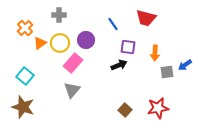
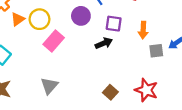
purple circle: (86, 40) -> (81, 16), moved
gray triangle: (72, 90) -> (49, 86), moved
red star: (158, 108) -> (146, 90), turned 30

